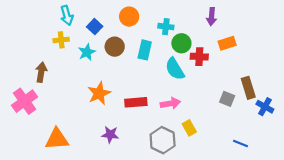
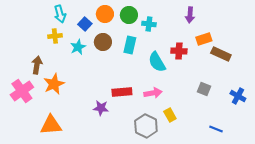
orange circle: (129, 17) -> (105, 14), moved
green circle: (181, 43) -> (129, 15), moved
brown rectangle: (248, 88) -> (221, 54), moved, turned -48
orange star: (99, 93) -> (54, 84), moved
purple star: (110, 135) -> (101, 108), moved

